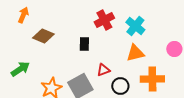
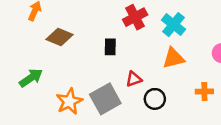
orange cross: (152, 79) -> (204, 91), moved, size x0.6

